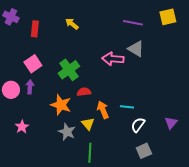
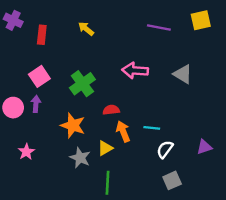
gray triangle: (136, 49) -> (183, 74), moved
red semicircle: (84, 92) -> (111, 110), moved
purple triangle: (171, 123) -> (204, 147), turned 32
yellow triangle: (88, 124) -> (105, 148), turned 40

